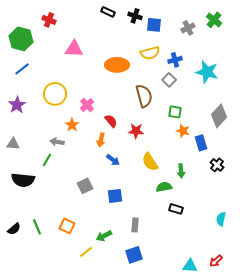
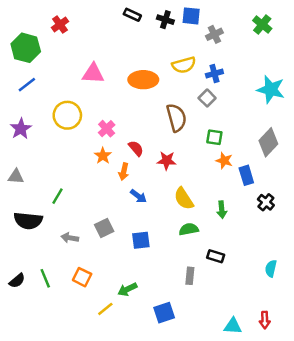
red cross: (49, 20) -> (60, 25), turned 32
blue square: (154, 25) -> (191, 16), moved
gray cross: (188, 28) -> (214, 34), moved
pink triangle: (74, 49) -> (93, 74), moved
cyan star: (207, 72) -> (271, 89), moved
orange star: (72, 125) -> (103, 156), moved
gray arrow: (57, 142) -> (70, 238), moved
green semicircle: (164, 187) -> (189, 229), moved
gray rectangle: (135, 225) -> (190, 276), moved
red arrow: (216, 261) -> (265, 320), turned -48

